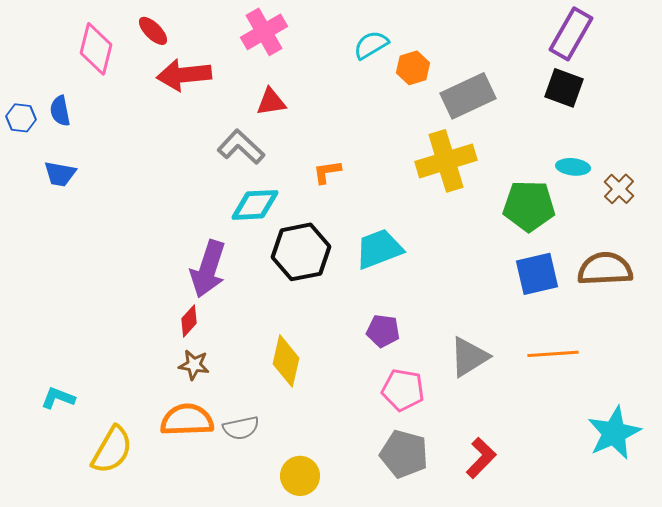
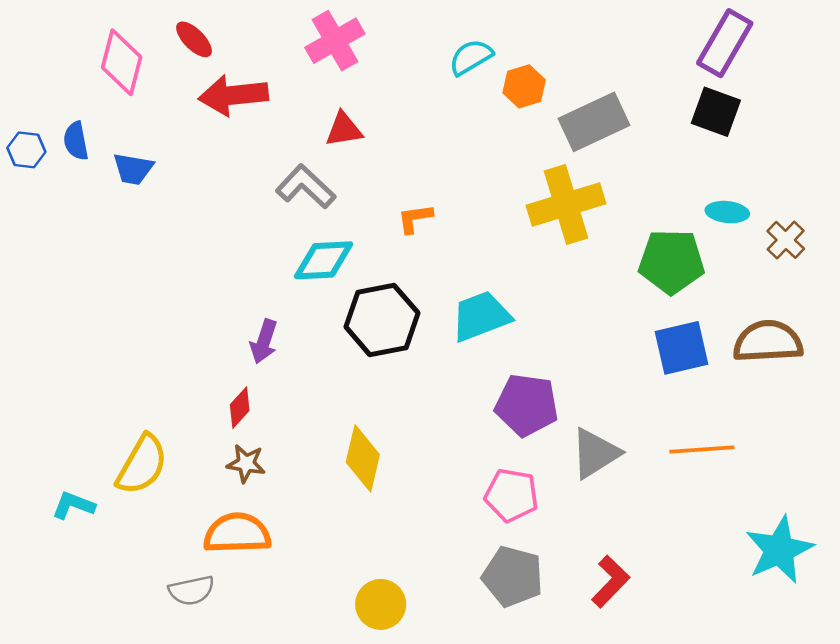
blue trapezoid: (60, 174) -> (133, 169), moved
purple arrow: (208, 269) -> (264, 342), size x0.6
purple pentagon: (383, 331) -> (527, 405), moved, size x1.5
gray semicircle: (241, 428) -> (191, 590), moved
yellow semicircle: (112, 450) -> (142, 465), moved

